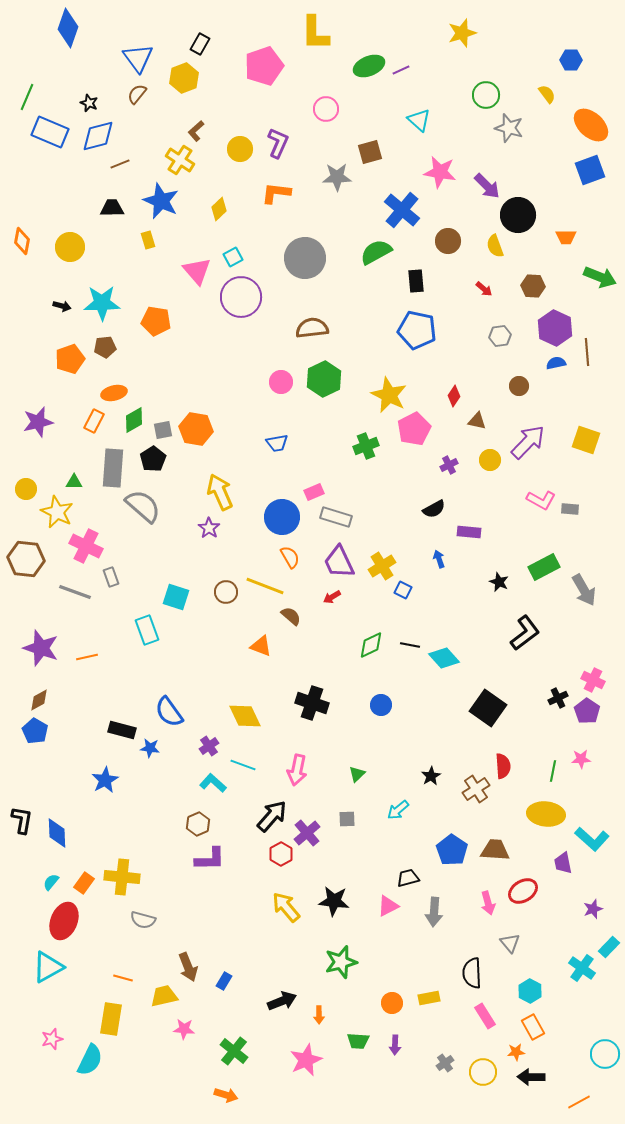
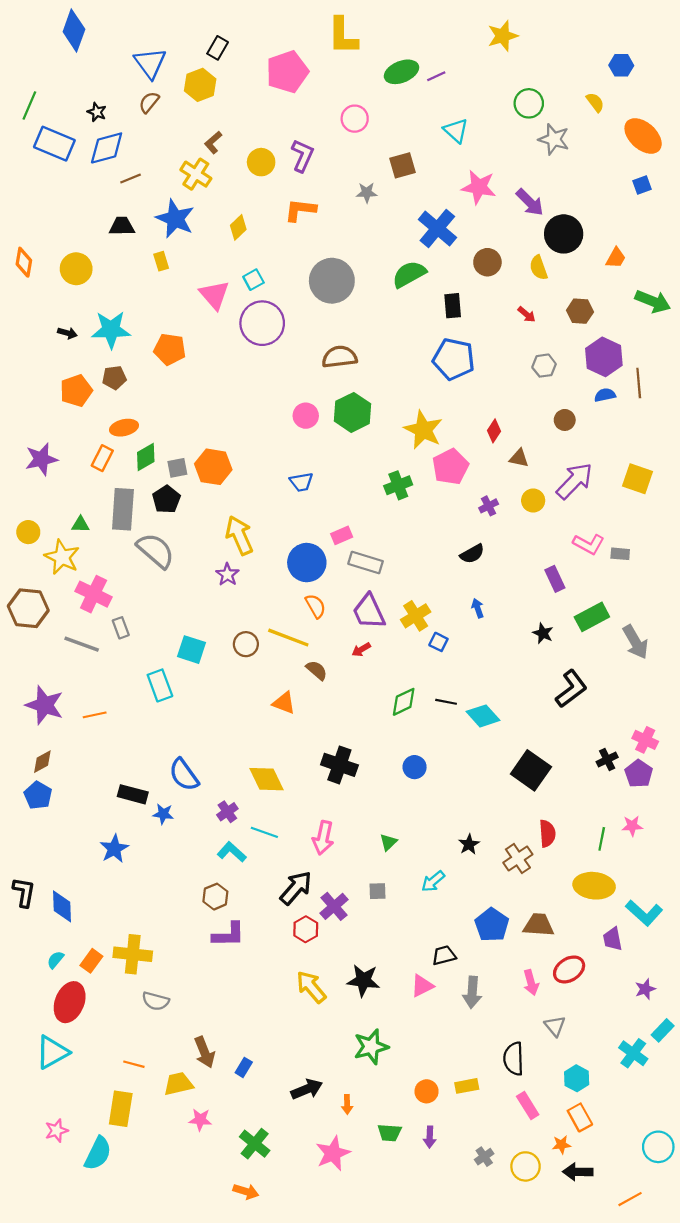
blue square: (590, 170) -> (642, 185), size x0.6
gray star: (337, 177) -> (367, 193), size x0.7
orange trapezoid: (566, 237) -> (616, 258), turned -60
purple rectangle: (469, 532) -> (555, 579), moved, turned 60

